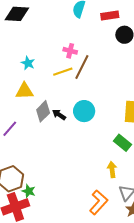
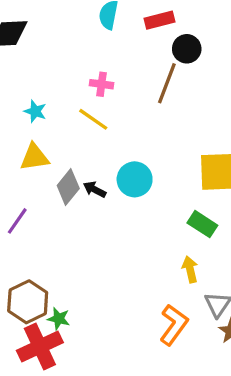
brown line: (82, 67) -> (167, 83), moved
yellow line: (63, 72) -> (93, 119), turned 60

